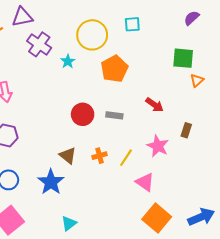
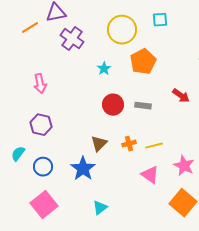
cyan star: (68, 61) -> (104, 69), moved
pink star: (158, 146) -> (184, 166), moved
brown triangle: (68, 156) -> (99, 144), turned 36
yellow line: (126, 158) -> (154, 146), turned 42
pink triangle: (145, 182) -> (150, 175), moved

